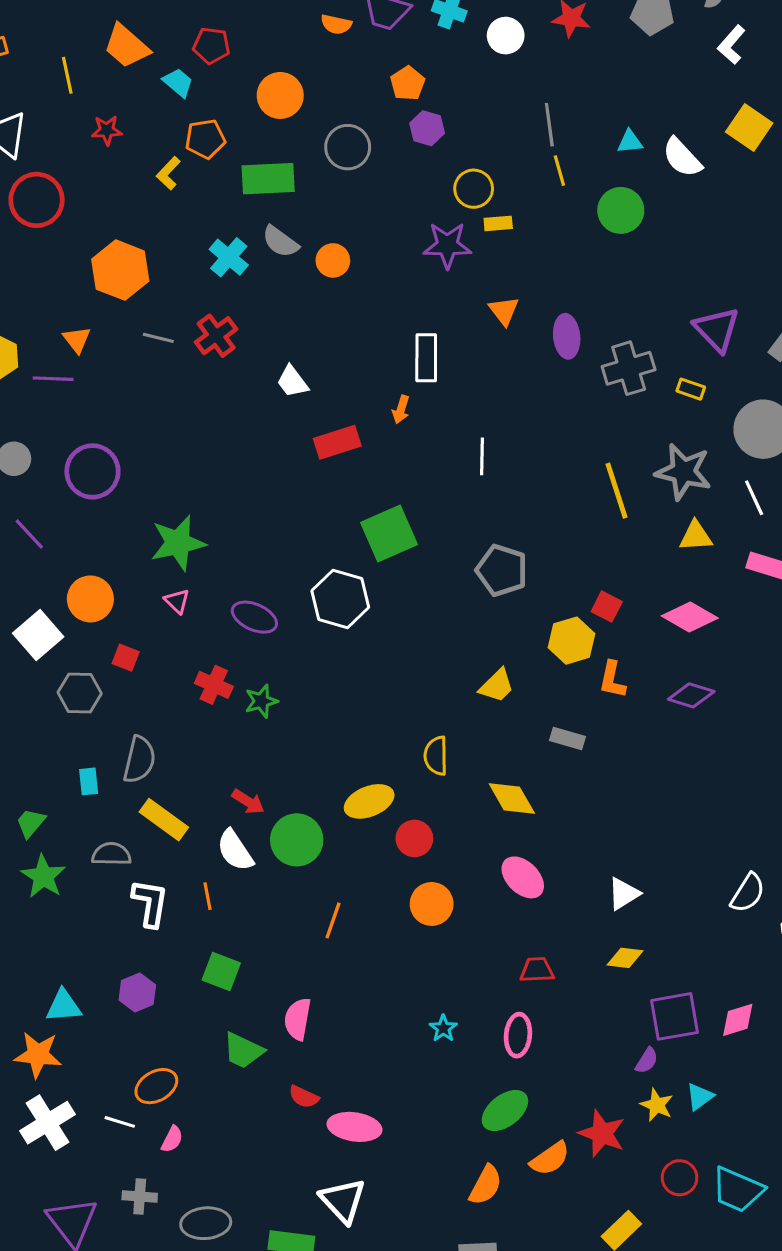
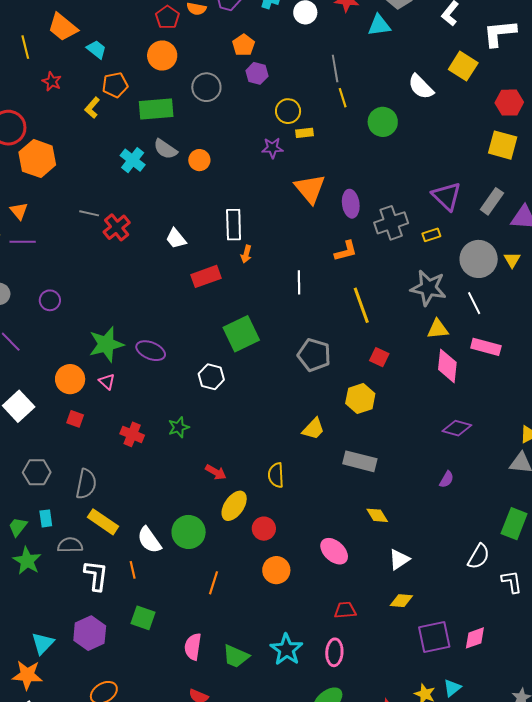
red pentagon: (211, 46) -> (167, 17), moved, turned 30
red star: (107, 130) -> (52, 81), turned 30
cyan triangle: (630, 142) -> (379, 25), moved, size x1.4
purple star: (447, 245) -> (272, 148), size x0.7
orange hexagon: (120, 270) -> (37, 159), moved
orange triangle: (504, 311) -> (310, 189), size x1.6
red cross: (216, 336) -> (117, 227), moved
orange triangle: (77, 340) -> (19, 211), moved
white rectangle: (426, 358) -> (234, 225), moved
yellow rectangle: (691, 389) -> (431, 235), turned -36
purple circle: (92, 471) -> (50, 300), size x0.6
yellow line: (616, 491) -> (361, 305), moved
orange circle: (90, 599) -> (70, 379), moved
white hexagon: (340, 599) -> (211, 377), size x0.7
red square: (607, 607) -> (379, 357), moved
purple ellipse: (254, 617) -> (151, 351), moved
pink diamond: (690, 617) -> (447, 366), moved, turned 68
orange L-shape: (612, 680) -> (346, 251), moved, turned -115
gray hexagon: (80, 693) -> (37, 472), moved
purple diamond: (691, 695) -> (457, 428), moved
green star: (261, 701) -> (179, 427), moved
gray rectangle: (567, 738) -> (360, 461), size x1.5
cyan rectangle: (89, 781) -> (46, 518), moved
yellow diamond: (512, 799) -> (377, 515), moved, size x0.7
yellow ellipse: (369, 801) -> (234, 506), turned -32
red arrow: (248, 802) -> (216, 472), moved
purple hexagon: (137, 992) -> (90, 633), size x1.4
cyan triangle: (63, 1006) -> (43, 643), turned -40
cyan star: (443, 1028) -> (286, 650), size x1.8
green trapezoid: (243, 1051) -> (236, 656), moved
purple semicircle: (647, 1061) -> (447, 479), moved

